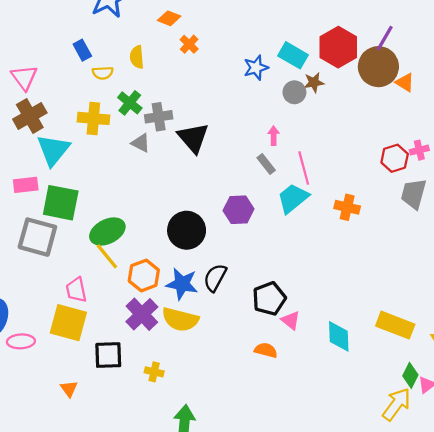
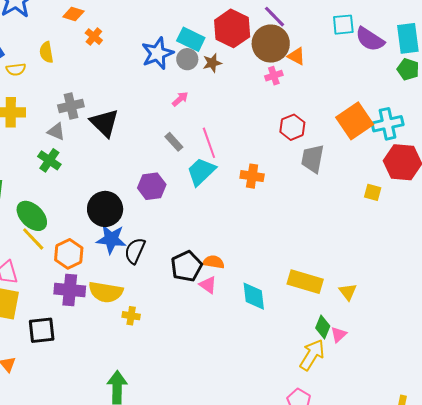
purple line: (385, 38) -> (274, 17), turned -70
blue star: (256, 68) -> (157, 53), size x1.4
gray circle: (294, 92) -> (187, 59), moved
green cross: (130, 103) -> (49, 160), moved
pink arrow: (274, 136) -> (180, 99), moved, turned 54
pink cross: (419, 150) -> (274, 76), moved
green ellipse: (107, 231) -> (32, 216), turned 76
blue star: (182, 284) -> (111, 239), moved
purple cross: (142, 314) -> (70, 290), turned -36
orange semicircle: (266, 350) -> (214, 262), moved
yellow cross: (154, 372) -> (131, 316), moved

